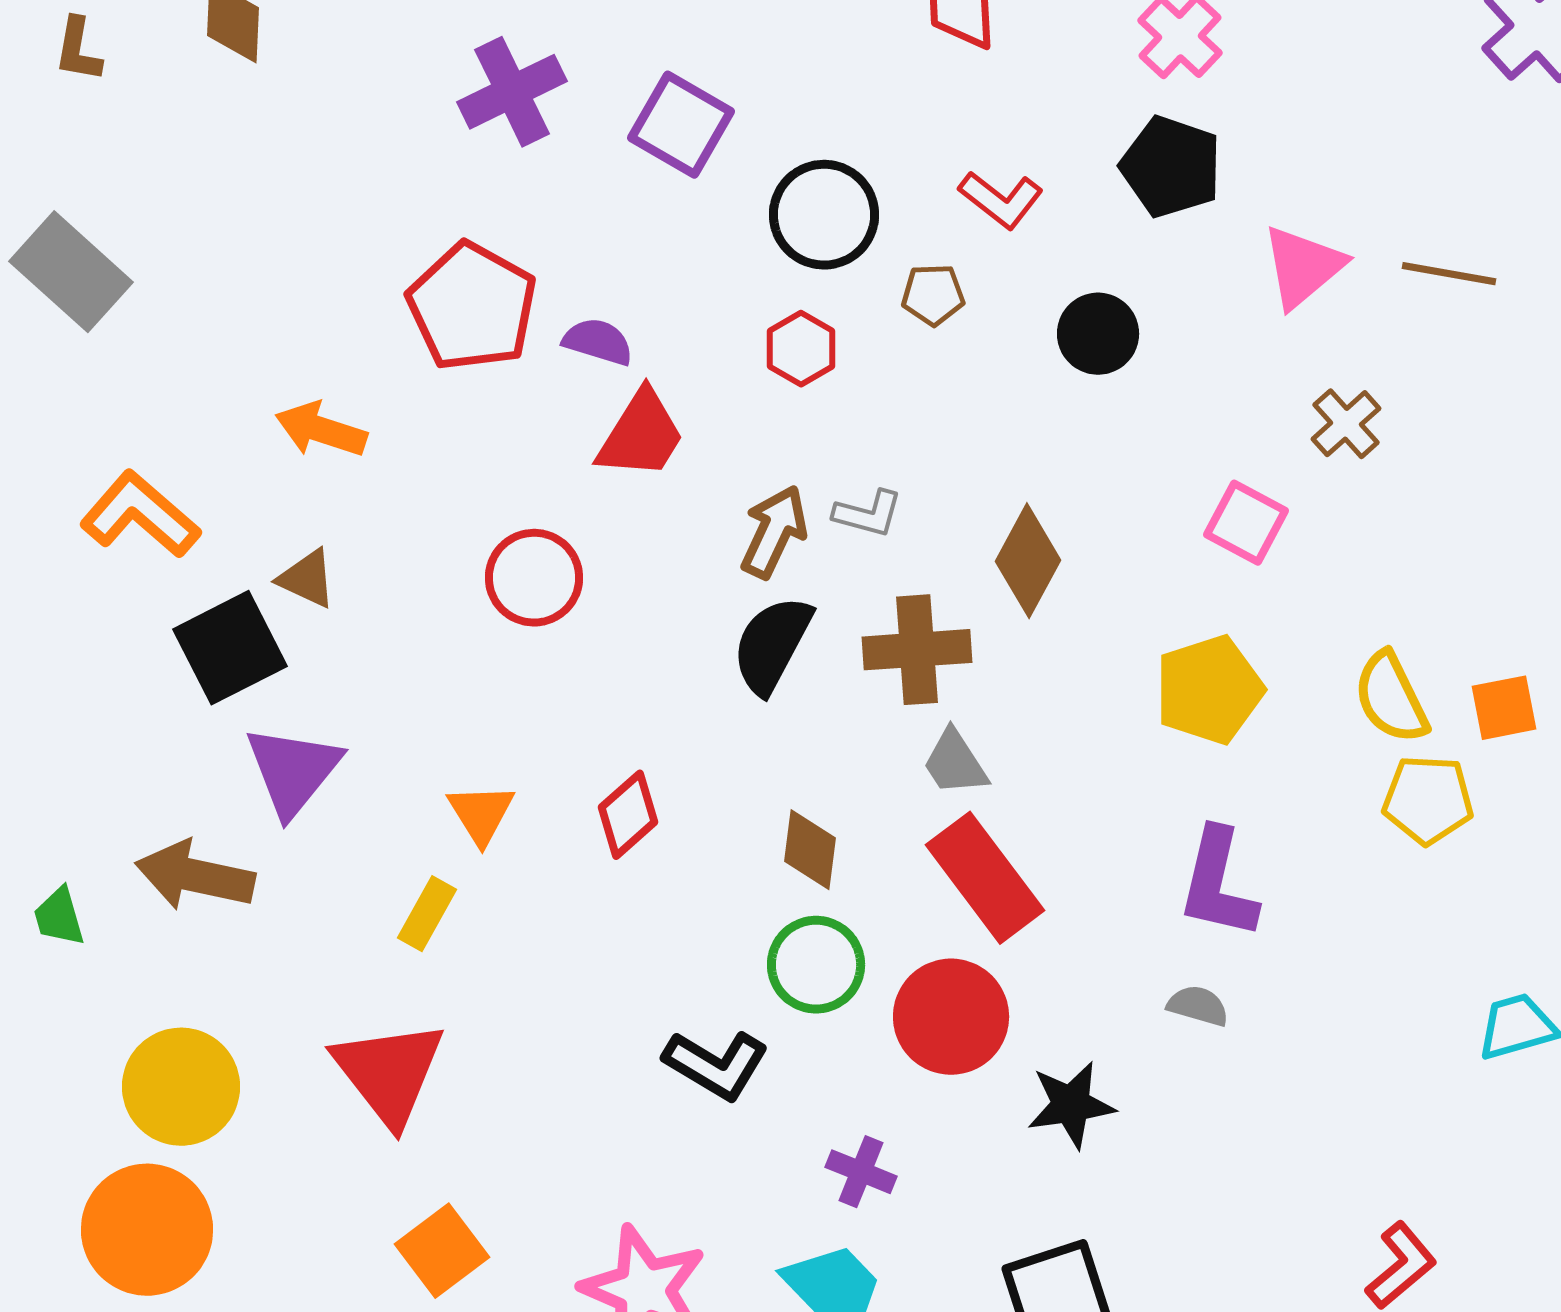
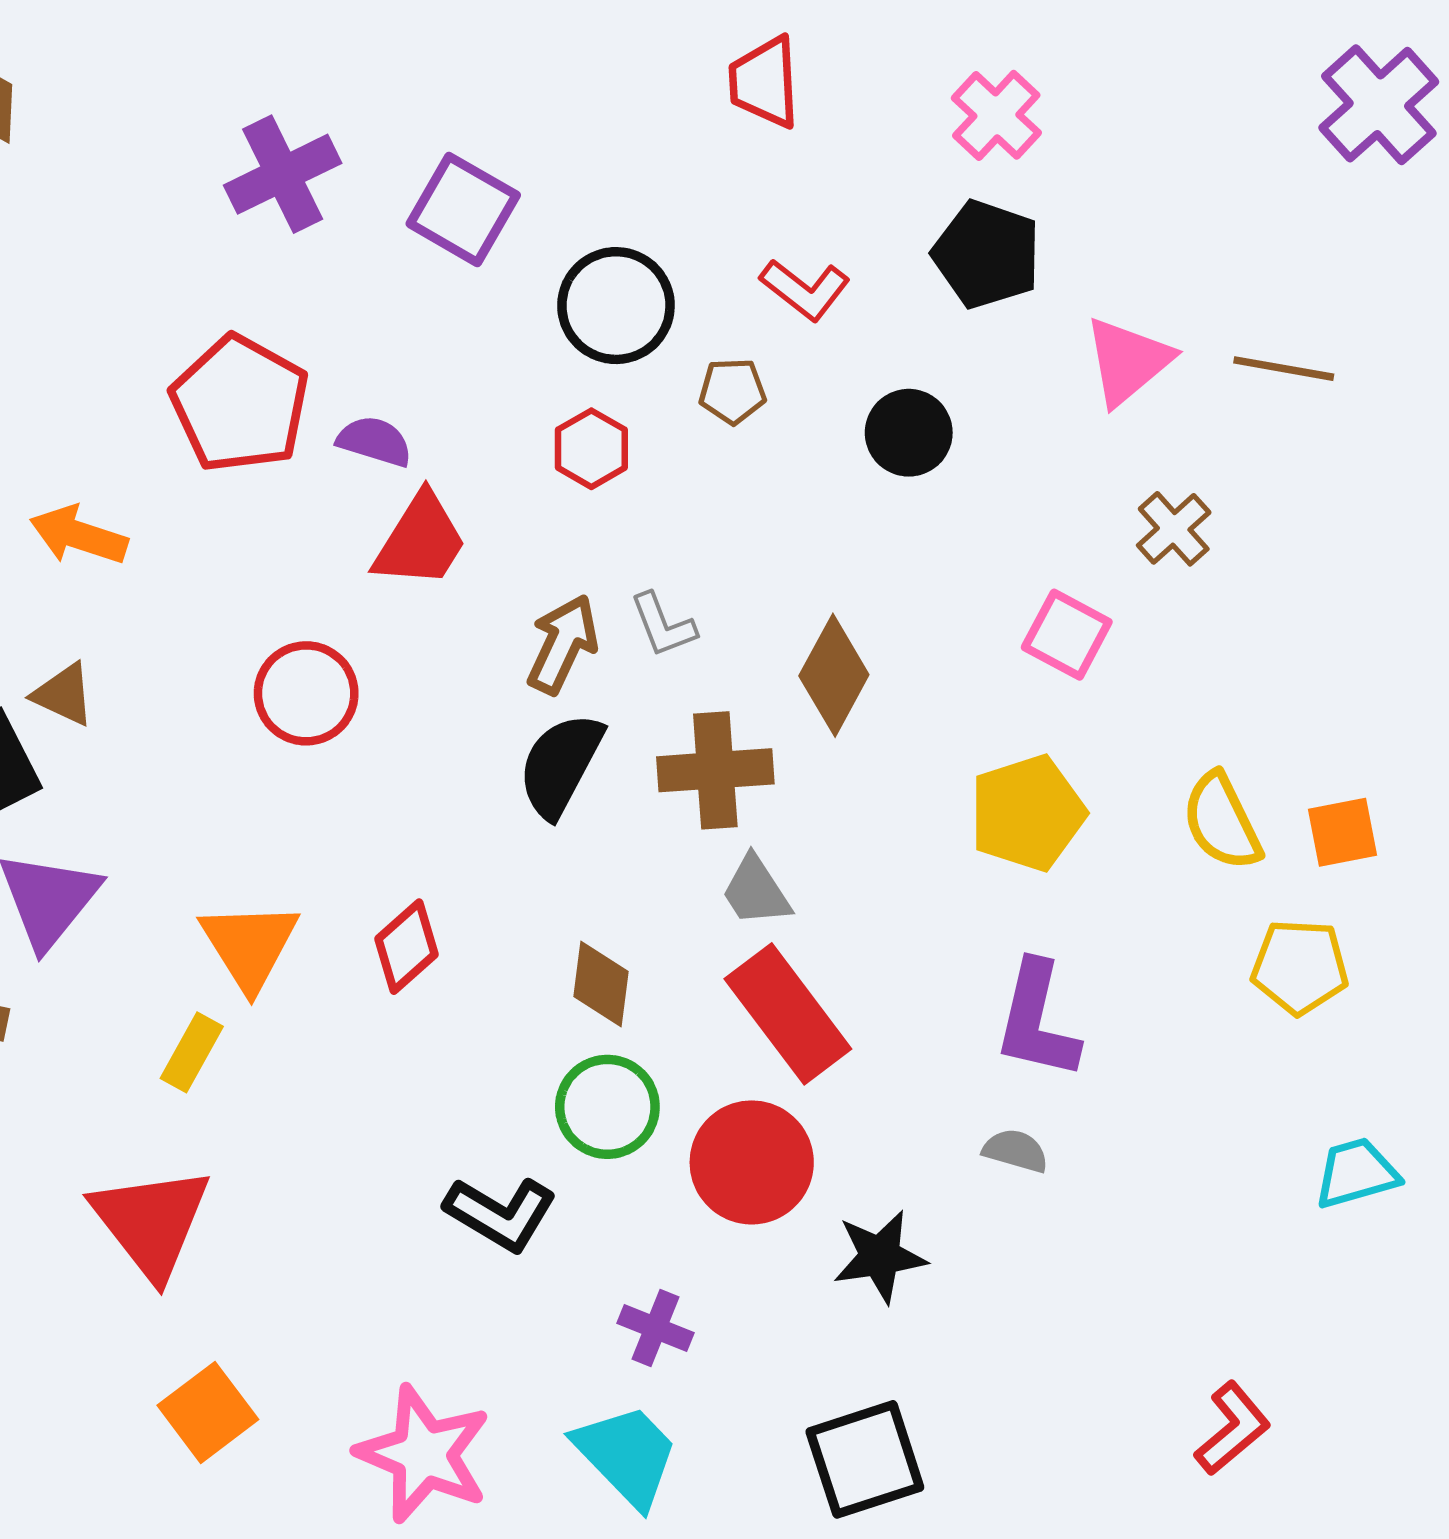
gray L-shape: (868, 514) -> (663, 625), turned 54
yellow pentagon: (1428, 800) -> (1300, 967), moved
orange triangle: (481, 814) -> (250, 946), size x1.4

